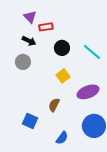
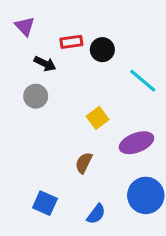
purple triangle: (30, 17) -> (25, 26), moved
black circle: (62, 48) -> (102, 50), moved
blue square: (30, 121) -> (45, 203), moved

